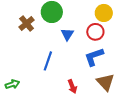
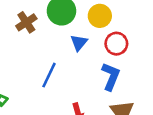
yellow circle: (104, 13) -> (100, 16), moved
blue L-shape: (94, 57) -> (111, 76), turned 125

